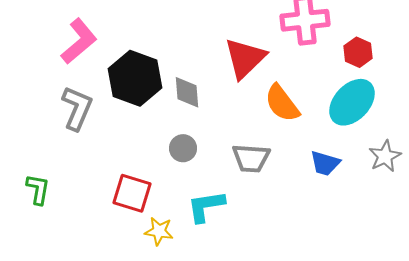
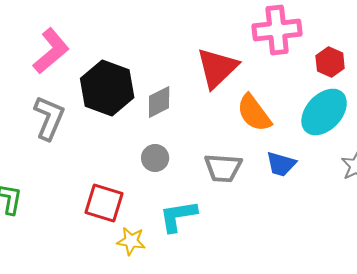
gray diamond: (187, 92) -> (159, 102), turned 68
blue trapezoid: (325, 163) -> (281, 164), moved

